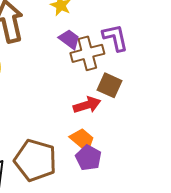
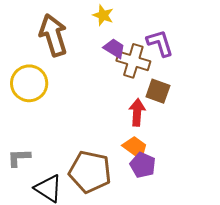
brown cross: (87, 53) -> (133, 61), turned 36
red arrow: (87, 105) -> (137, 112), turned -64

